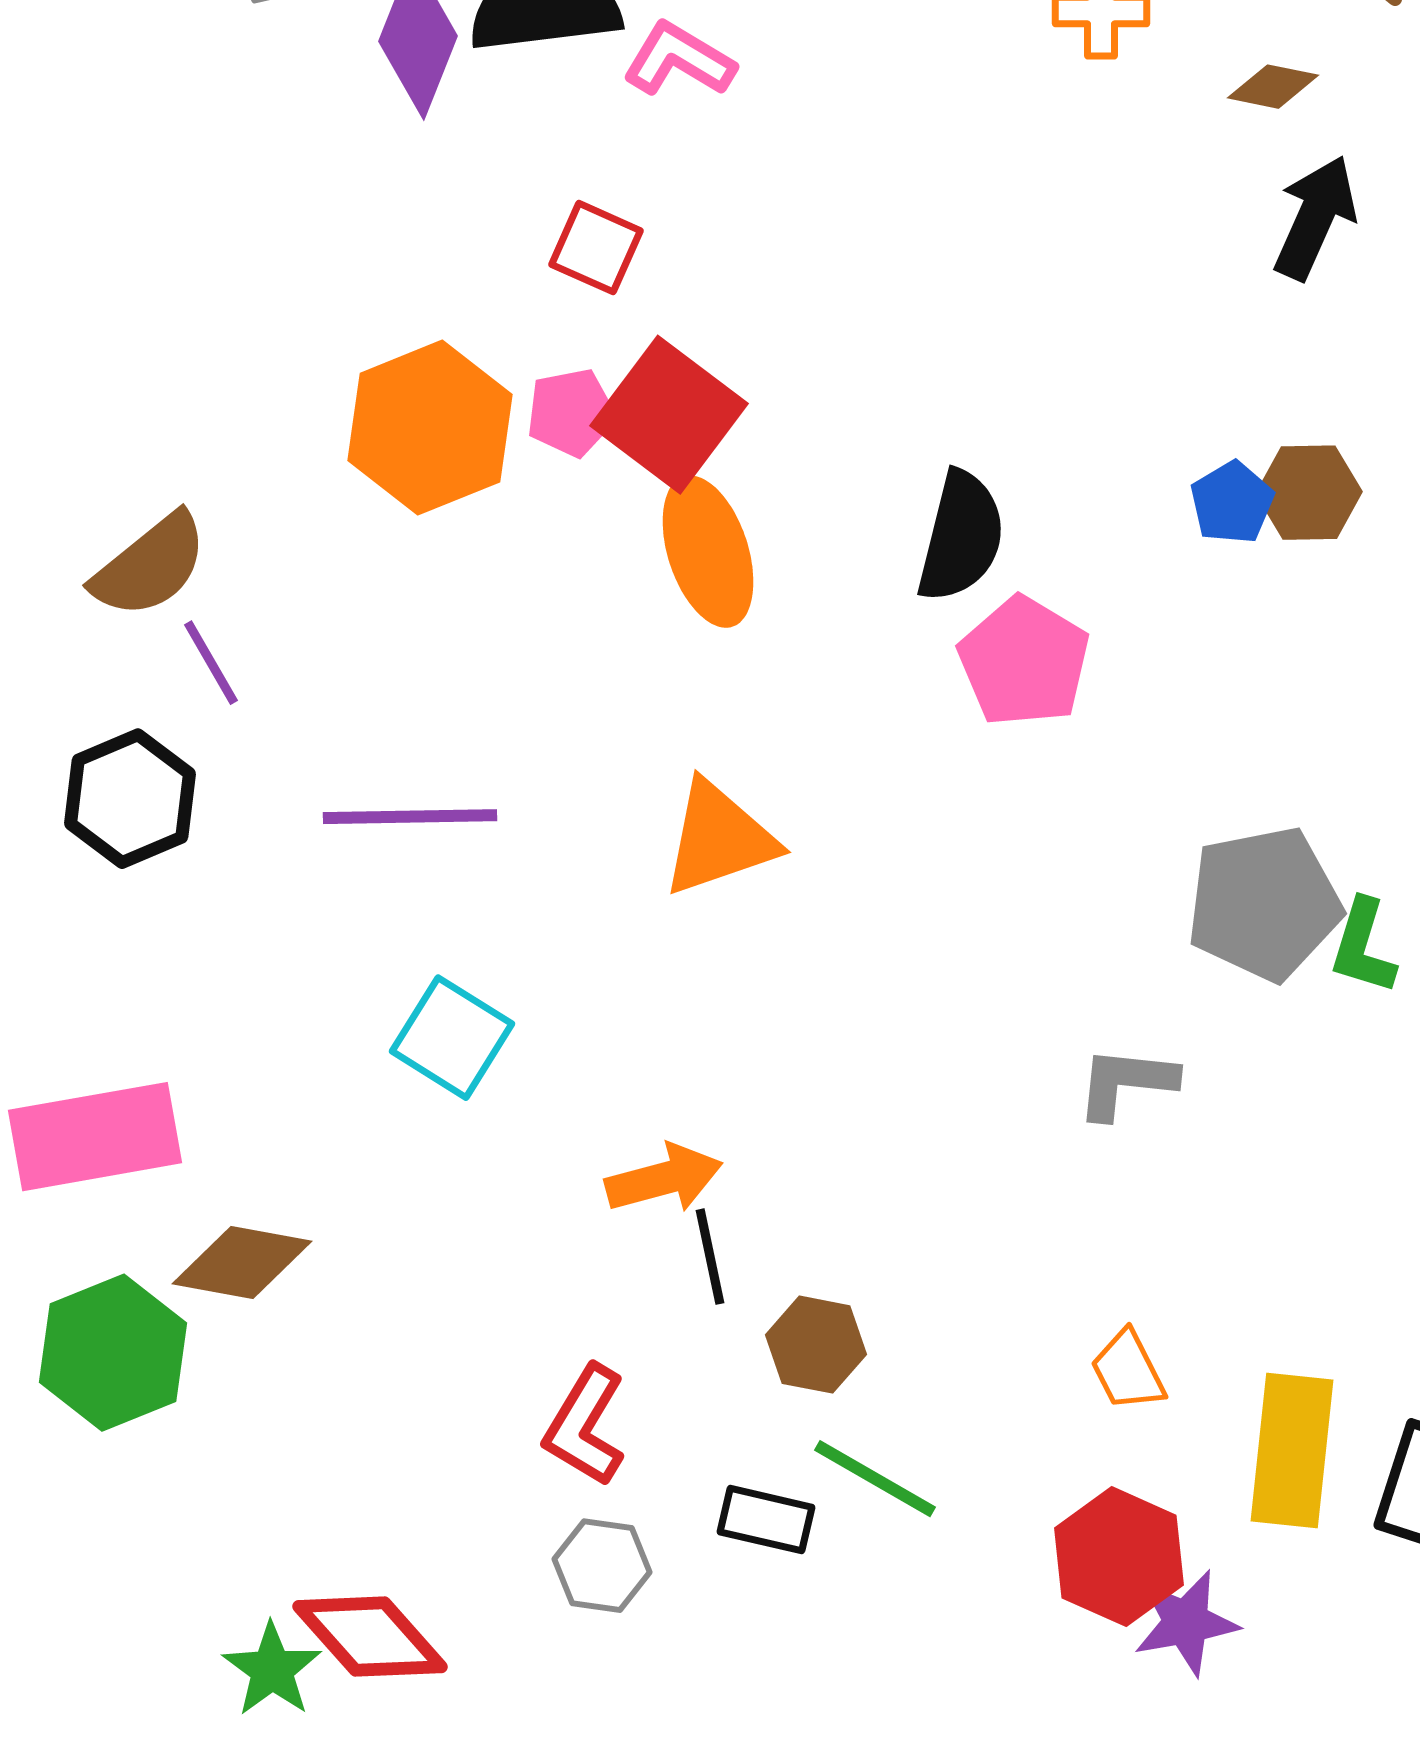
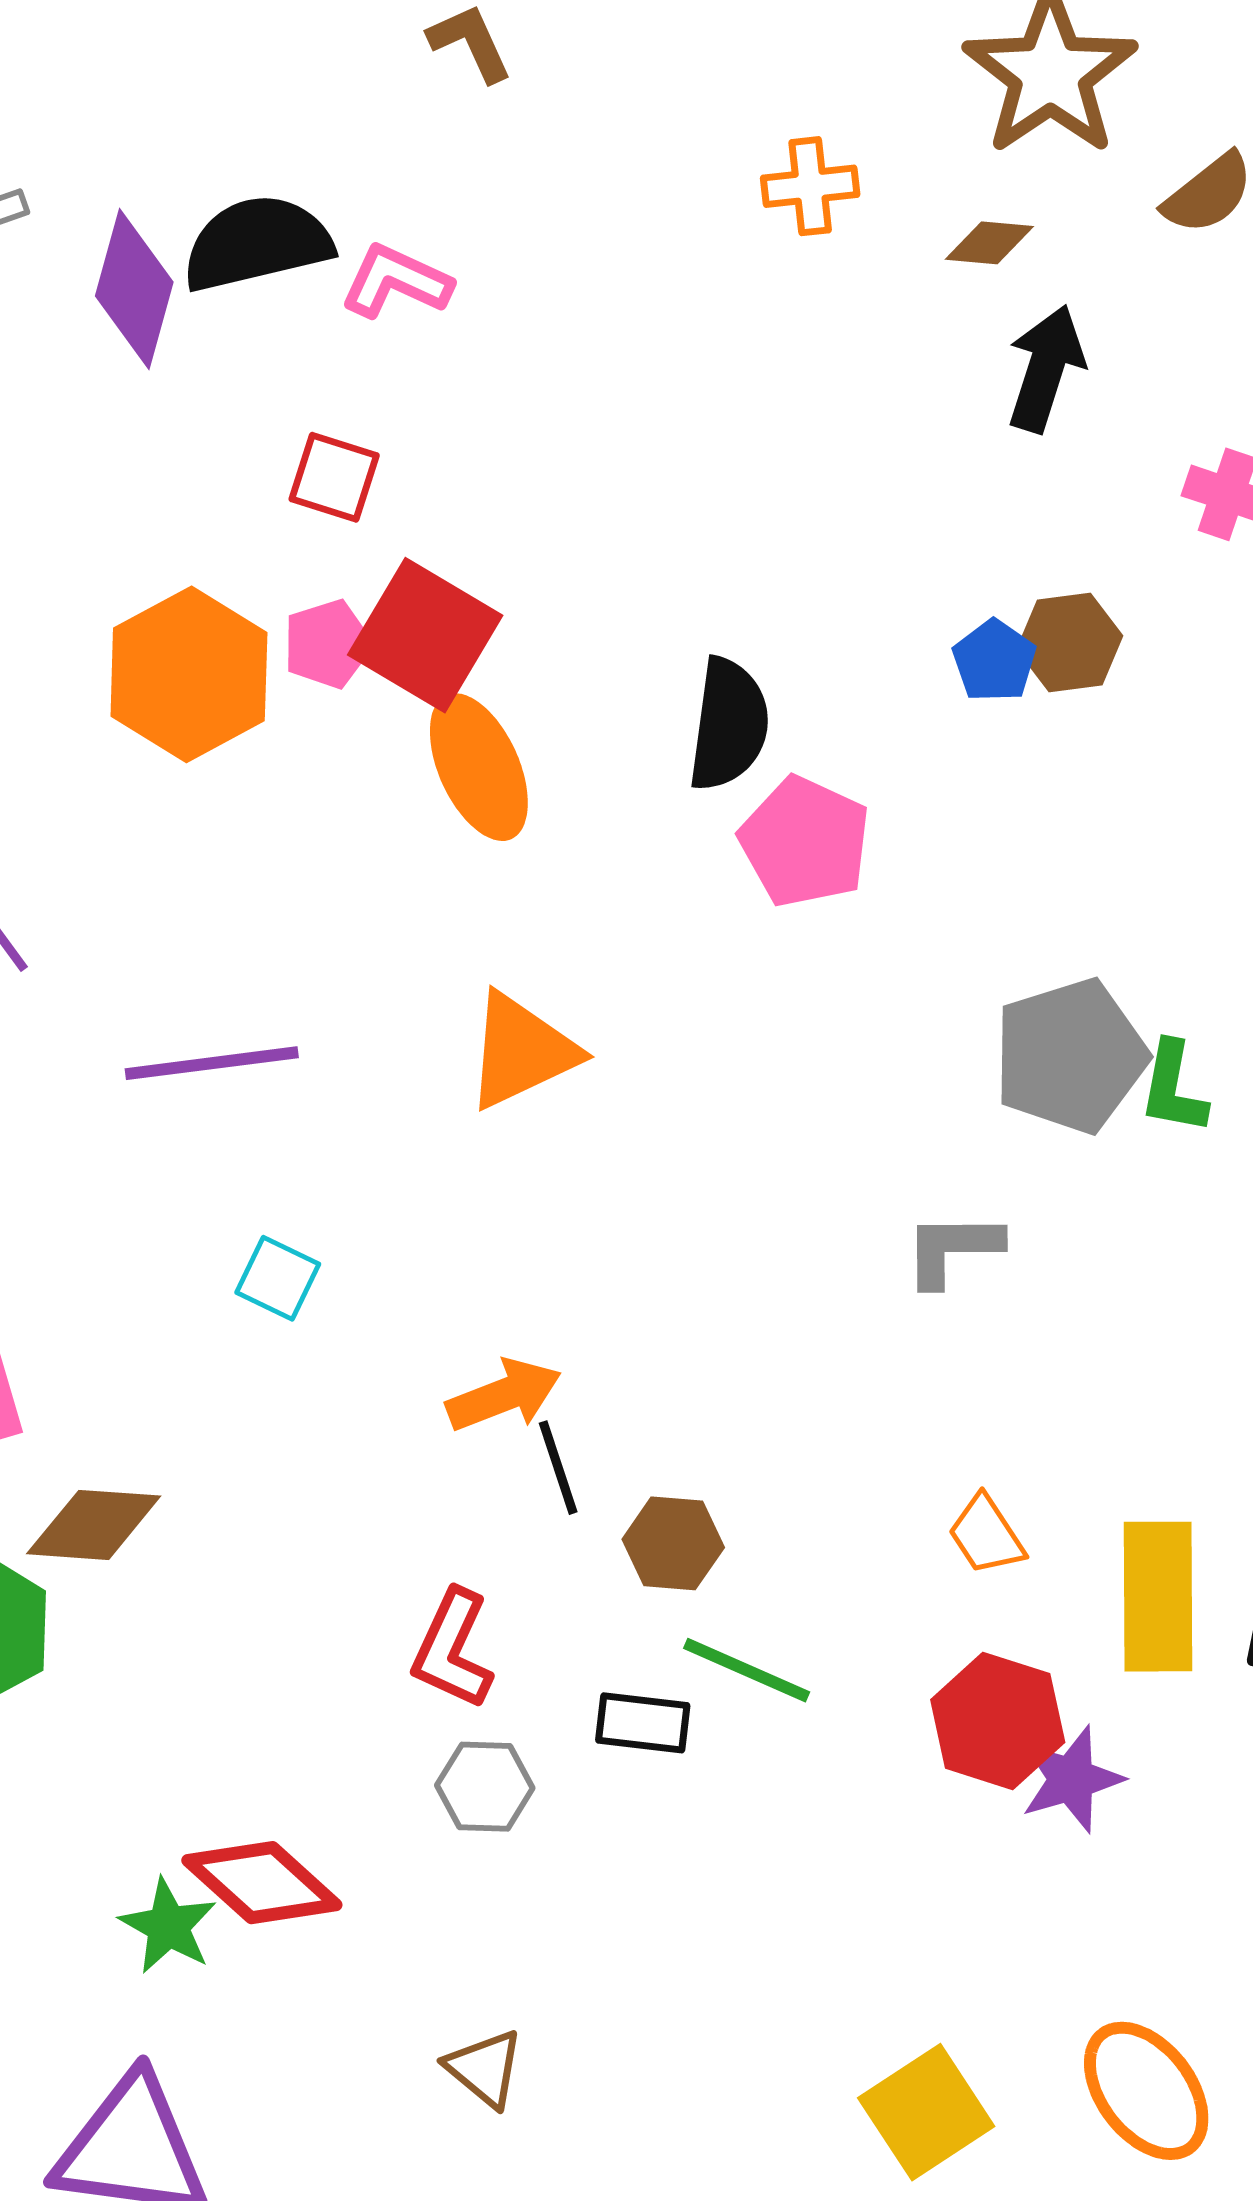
cyan square: (452, 1038) -> (278, 1278), size x0.7

